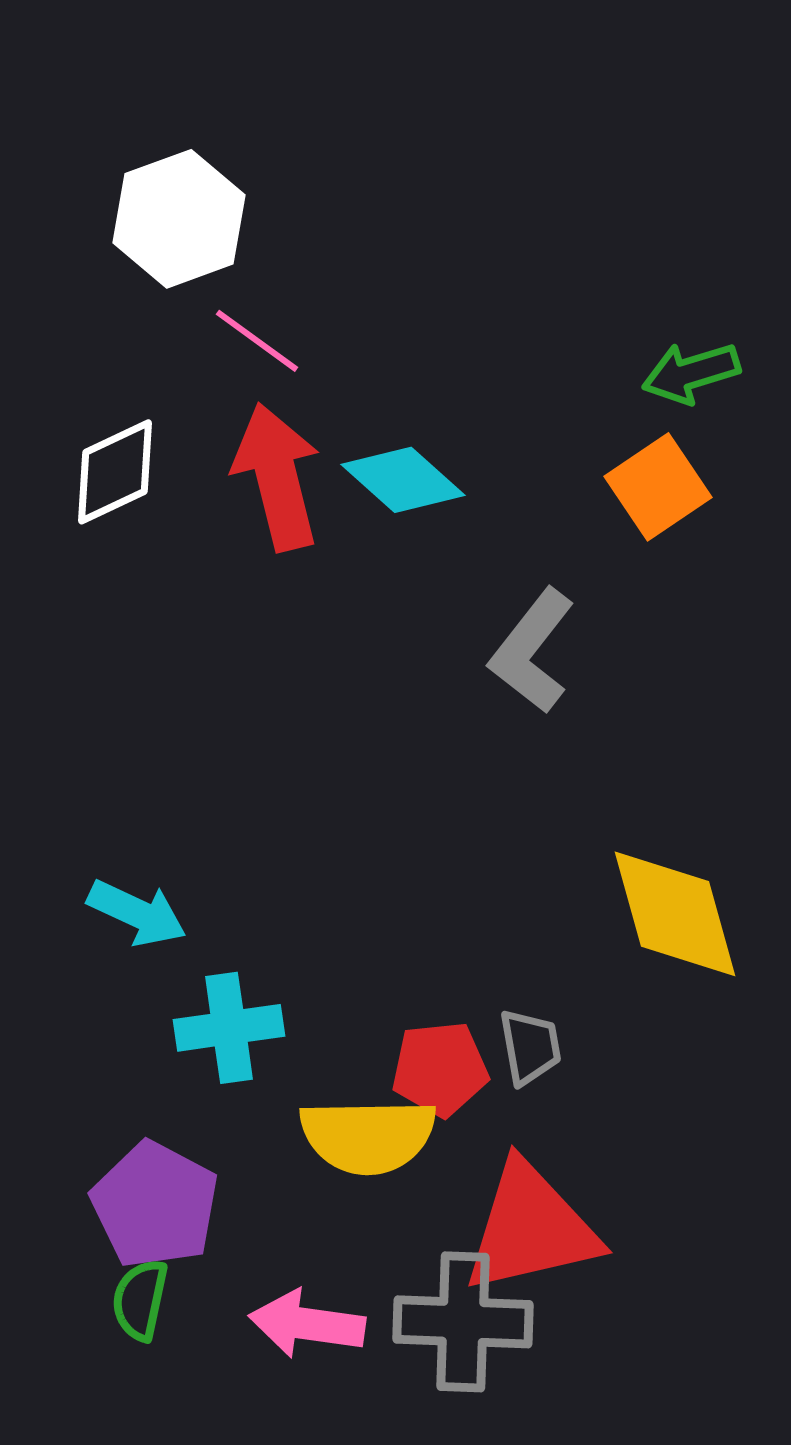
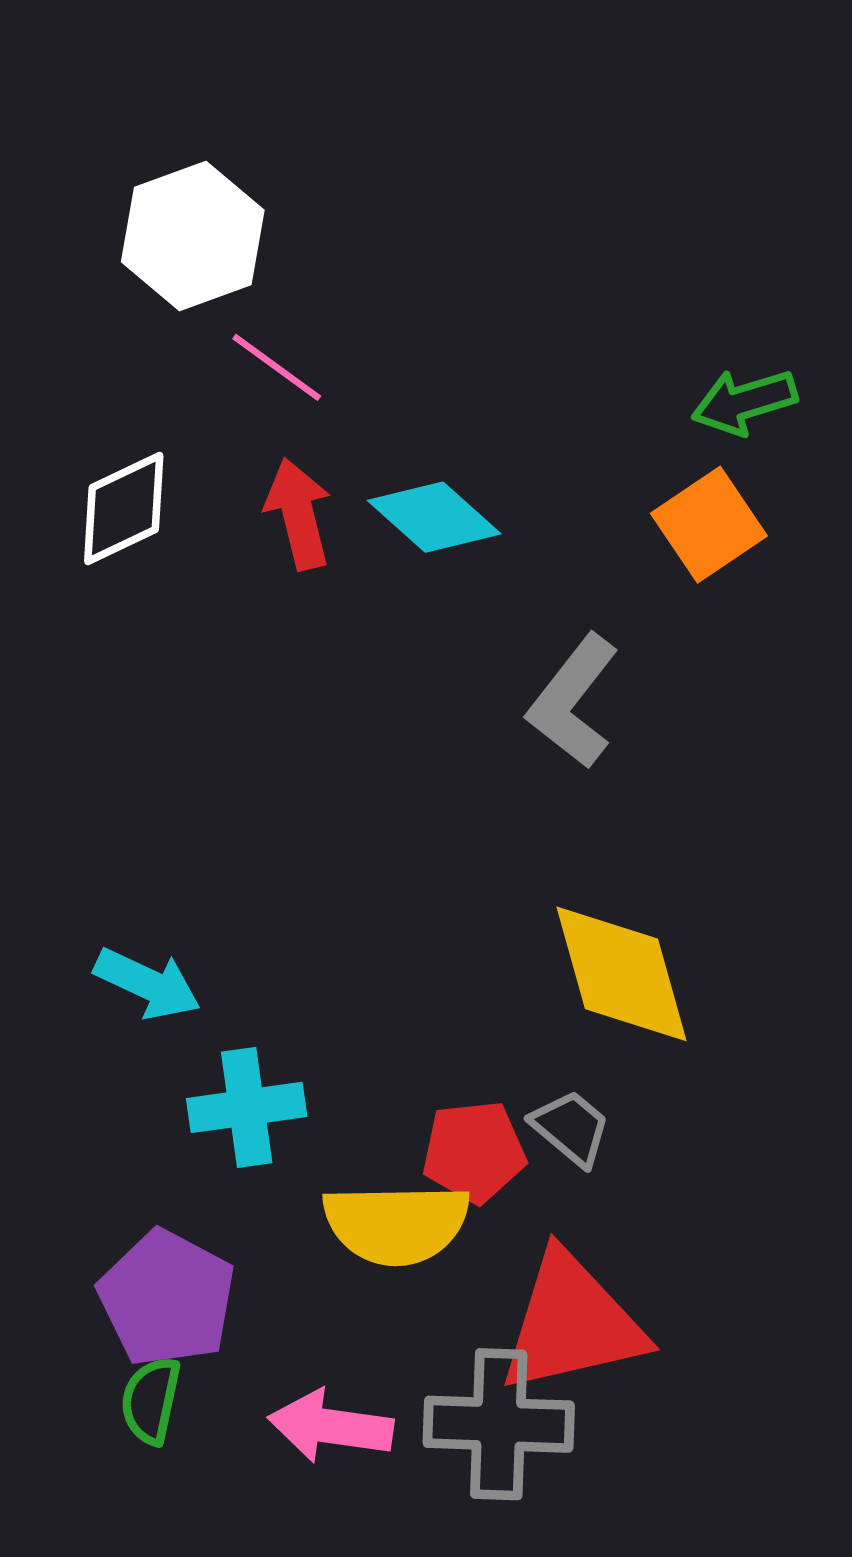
red arrow: (277, 477) -> (298, 514), size x0.7
yellow diamond: (675, 914) -> (622, 974), moved
gray trapezoid: (530, 1047) -> (571, 1128), turned -40

